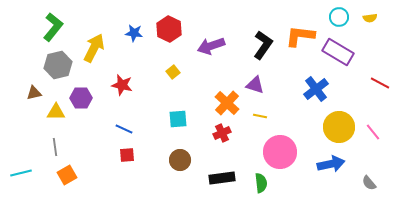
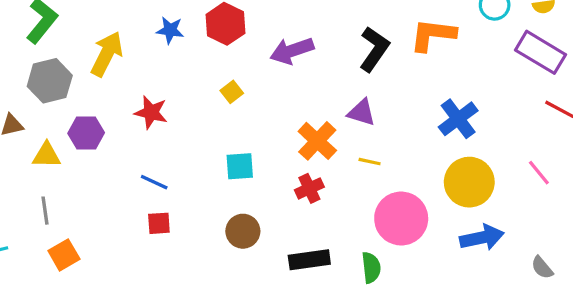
purple rectangle: (338, 52) -> (540, 52), moved
yellow circle: (339, 127) -> (469, 182), moved
pink line: (373, 132) -> (539, 173), moved

